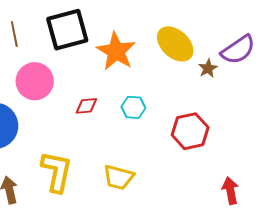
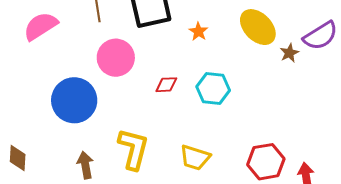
orange star: (116, 51) -> (198, 32), size x0.5
cyan hexagon: (133, 107) -> (213, 88), size x1.4
red hexagon: (190, 131) -> (266, 162), moved

